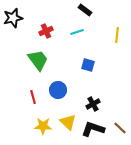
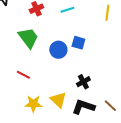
blue circle: (58, 90) -> (58, 50), moved
red line: (33, 97) -> (23, 75), turned -48

